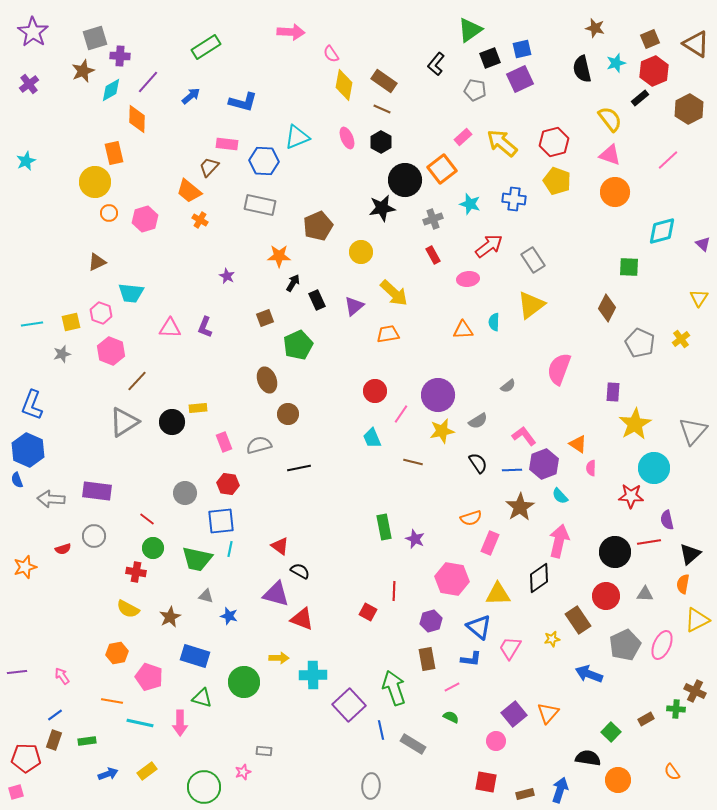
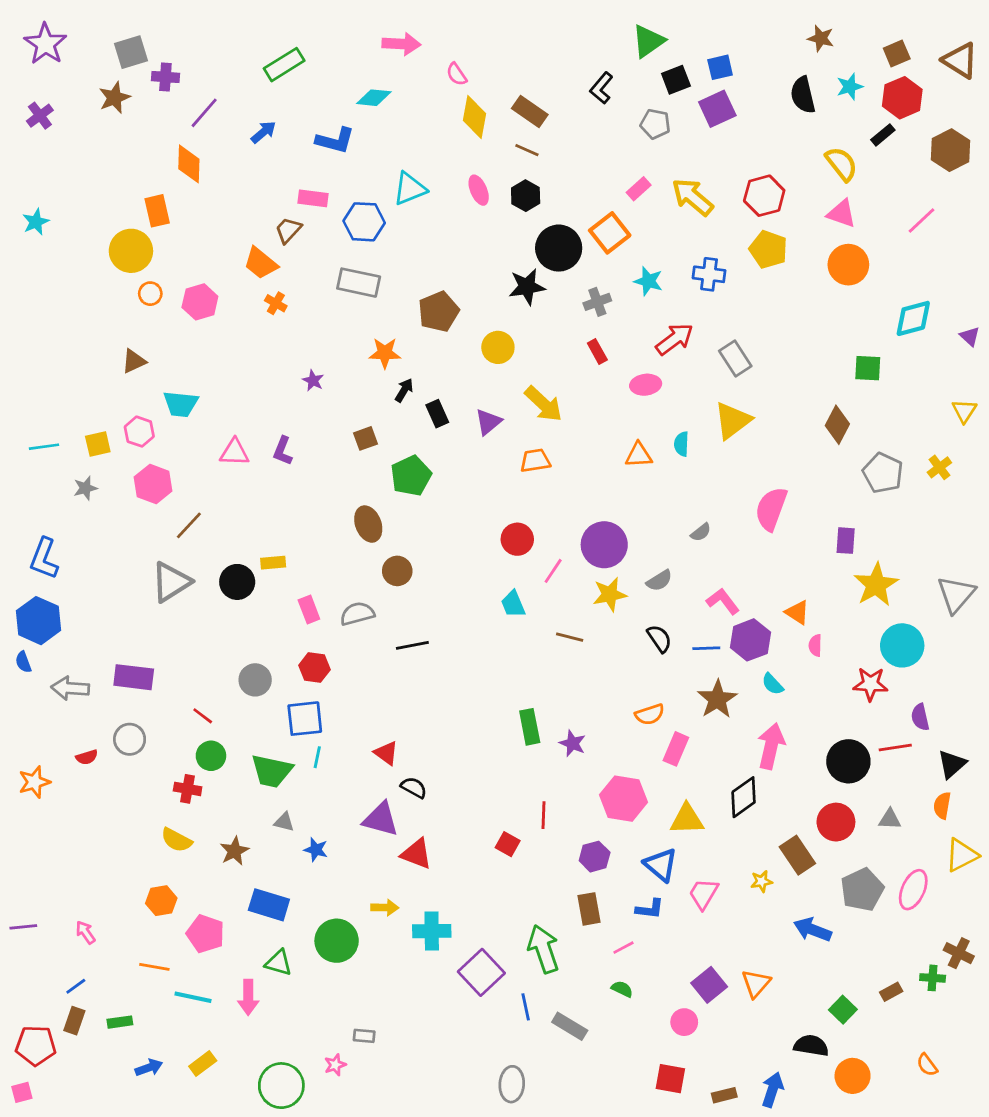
cyan diamond: (111, 90) -> (374, 98), moved, turned 35

